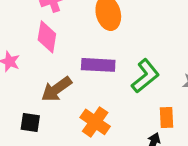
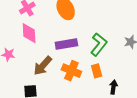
orange rectangle: (167, 118) -> (97, 71), moved
orange cross: (95, 122) -> (71, 71), moved

